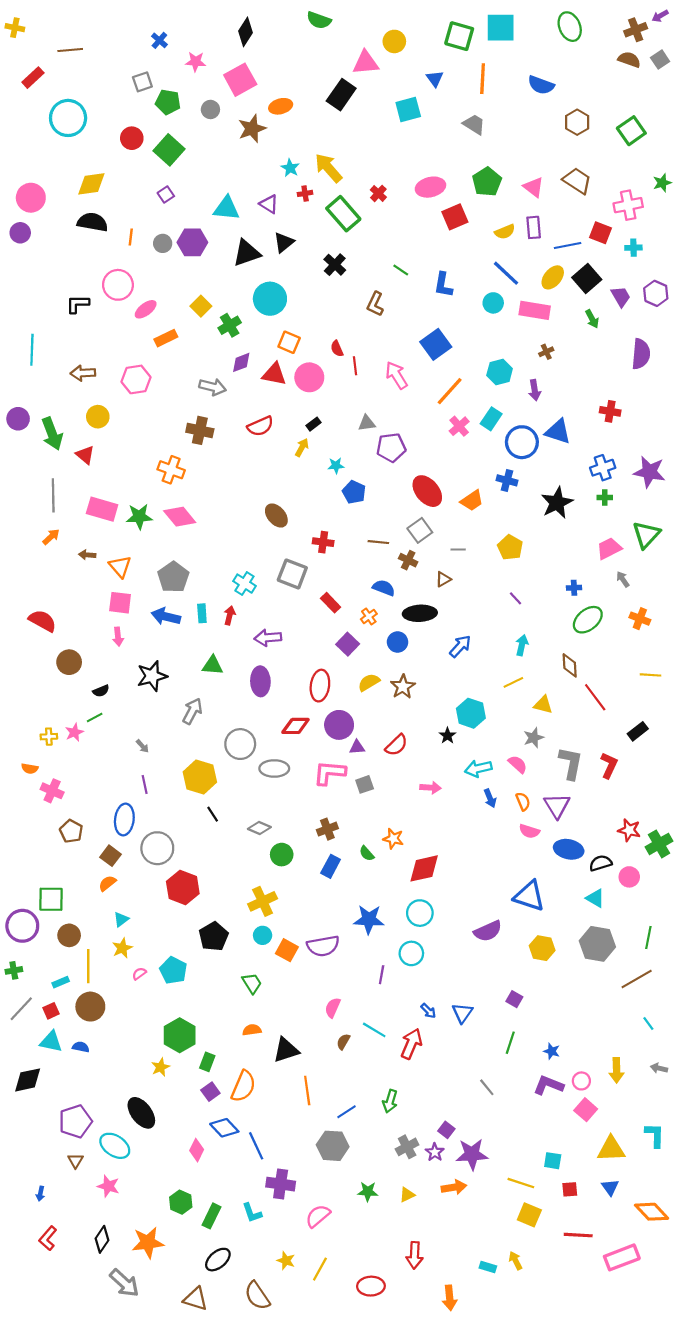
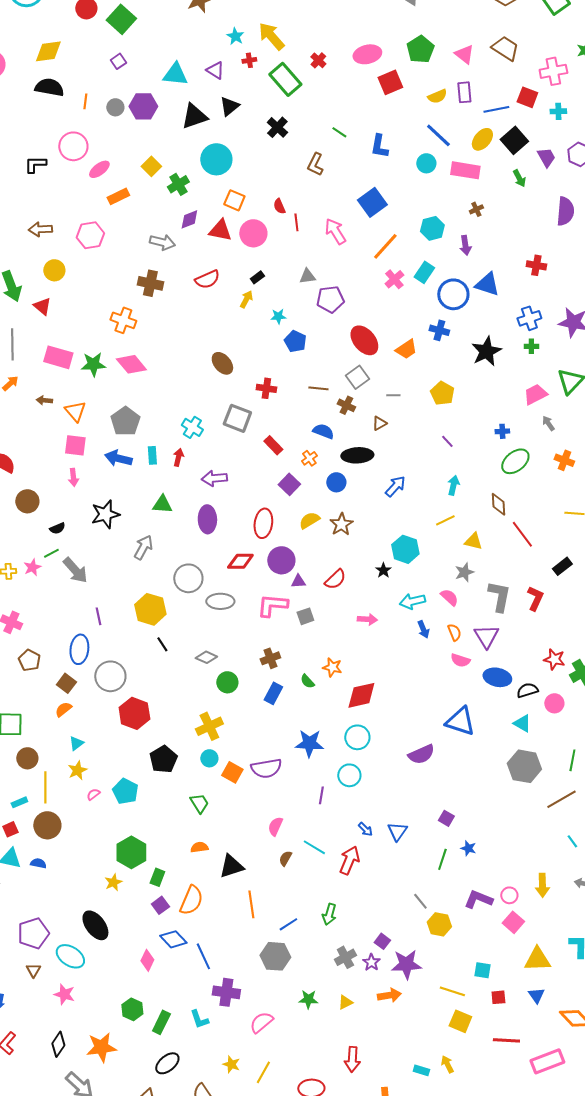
gray arrow: (142, 746) -> (75, 570), moved, size x2.0
yellow hexagon: (542, 948) -> (439, 924), moved
blue star: (552, 1051) -> (468, 848), moved

